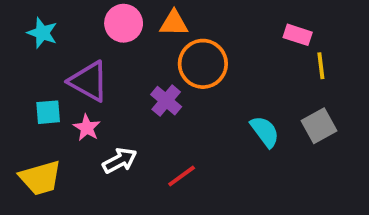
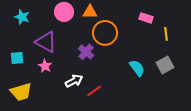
pink rectangle: (298, 35) -> (146, 18), moved
cyan square: (48, 112) -> (17, 58), moved
white arrow: (120, 161) -> (74, 81), moved

